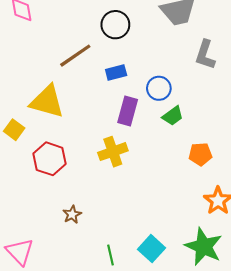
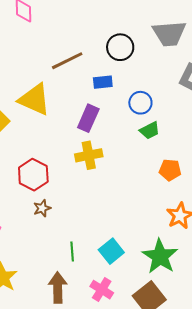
black circle: (115, 25) -> (120, 47), moved
purple rectangle: (128, 111) -> (88, 118), moved
red hexagon: (50, 159) -> (33, 175), moved

